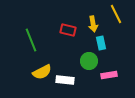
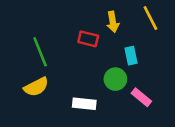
yellow arrow: (93, 24) -> (113, 22), moved
yellow semicircle: (42, 72) -> (36, 87), moved
pink rectangle: (109, 75) -> (141, 97), turned 49

